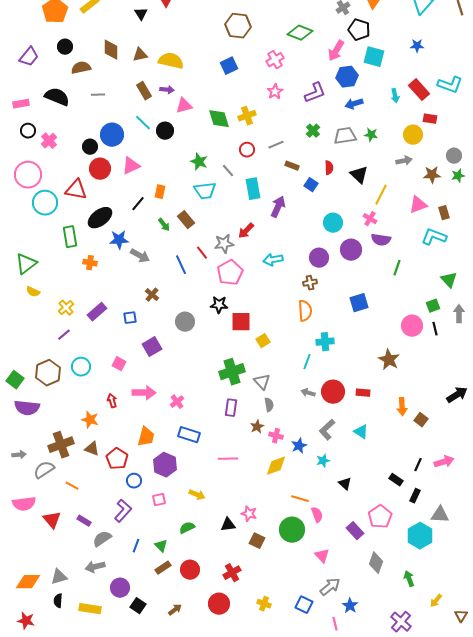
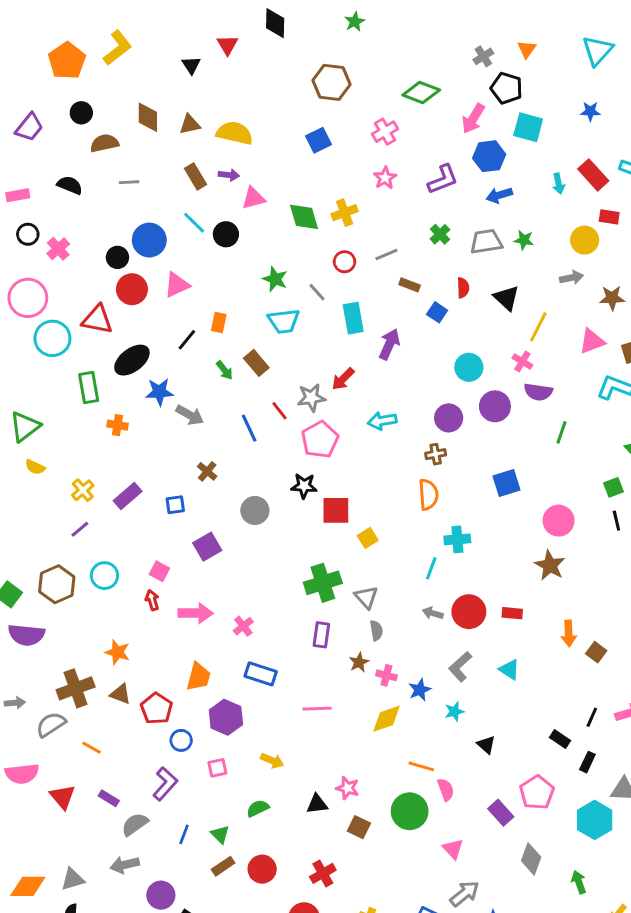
black semicircle: (57, 97) -> (70, 185), size x0.7
pink circle: (412, 326) -> (559, 521), moved
red arrow: (112, 401) -> (152, 600), moved

